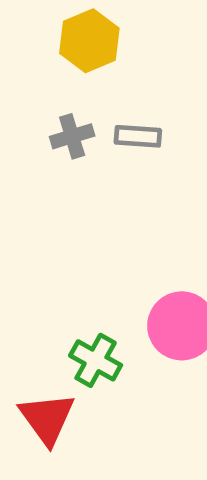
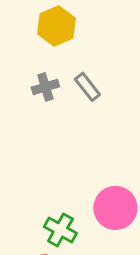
gray rectangle: (138, 136) -> (87, 87), turned 48

